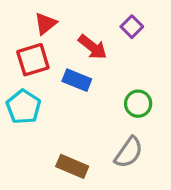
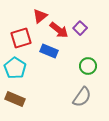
red triangle: (45, 24) -> (40, 16), moved
purple square: (132, 27) -> (80, 28), moved
brown rectangle: (72, 166) -> (15, 99), moved

